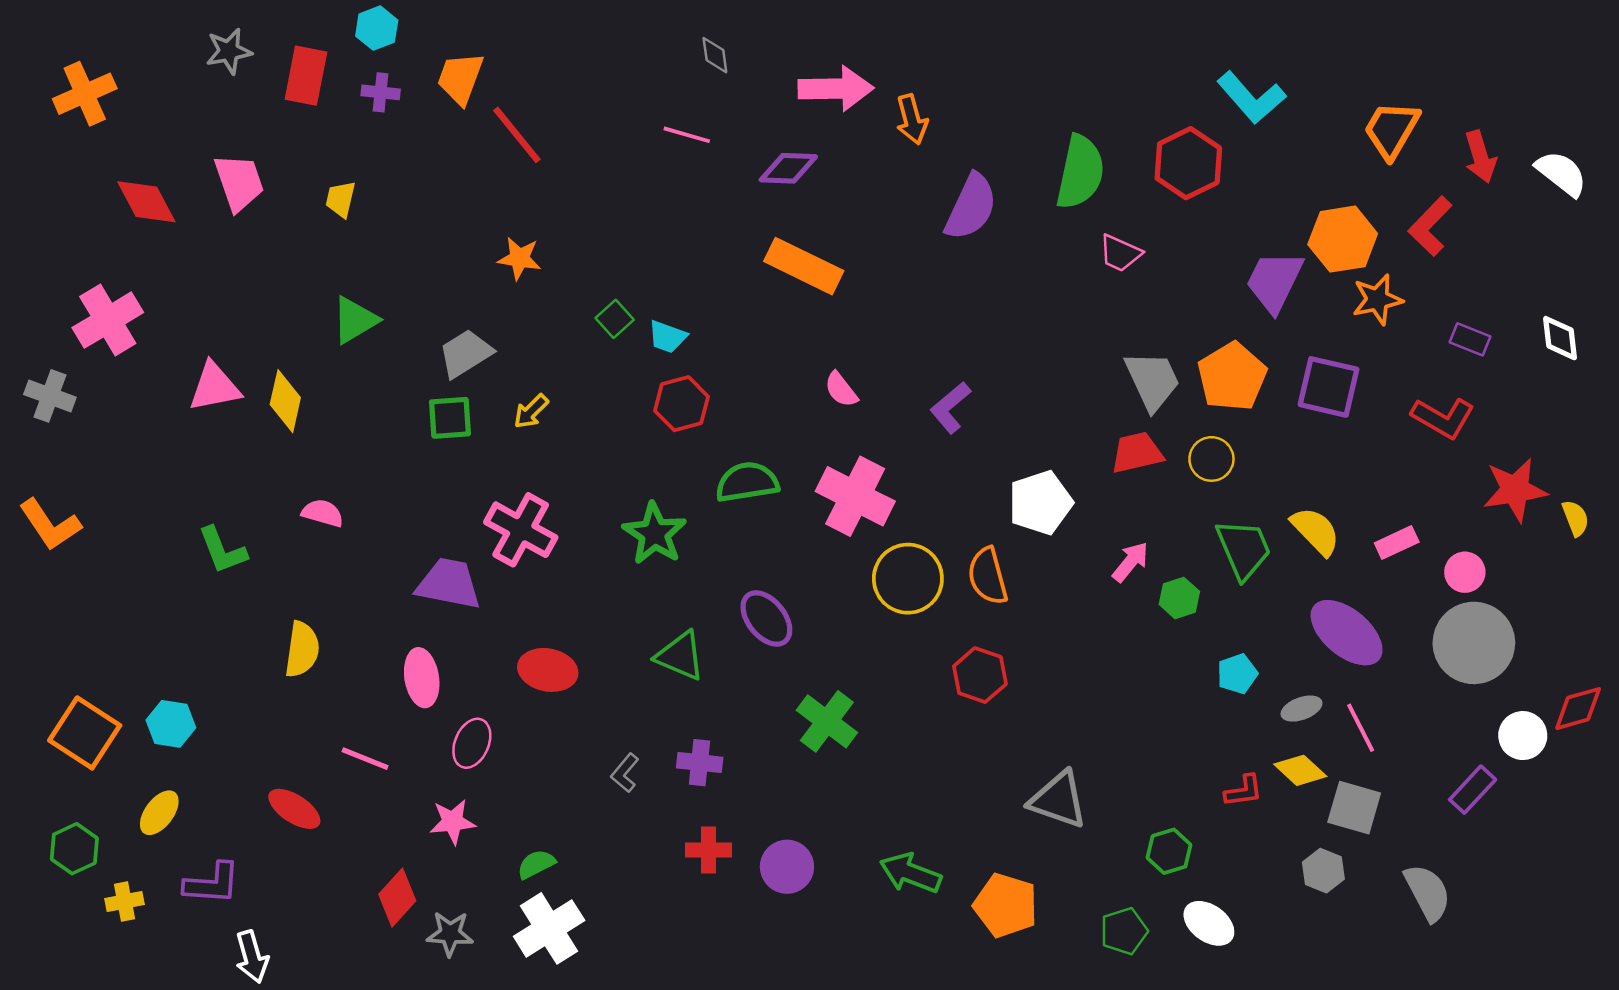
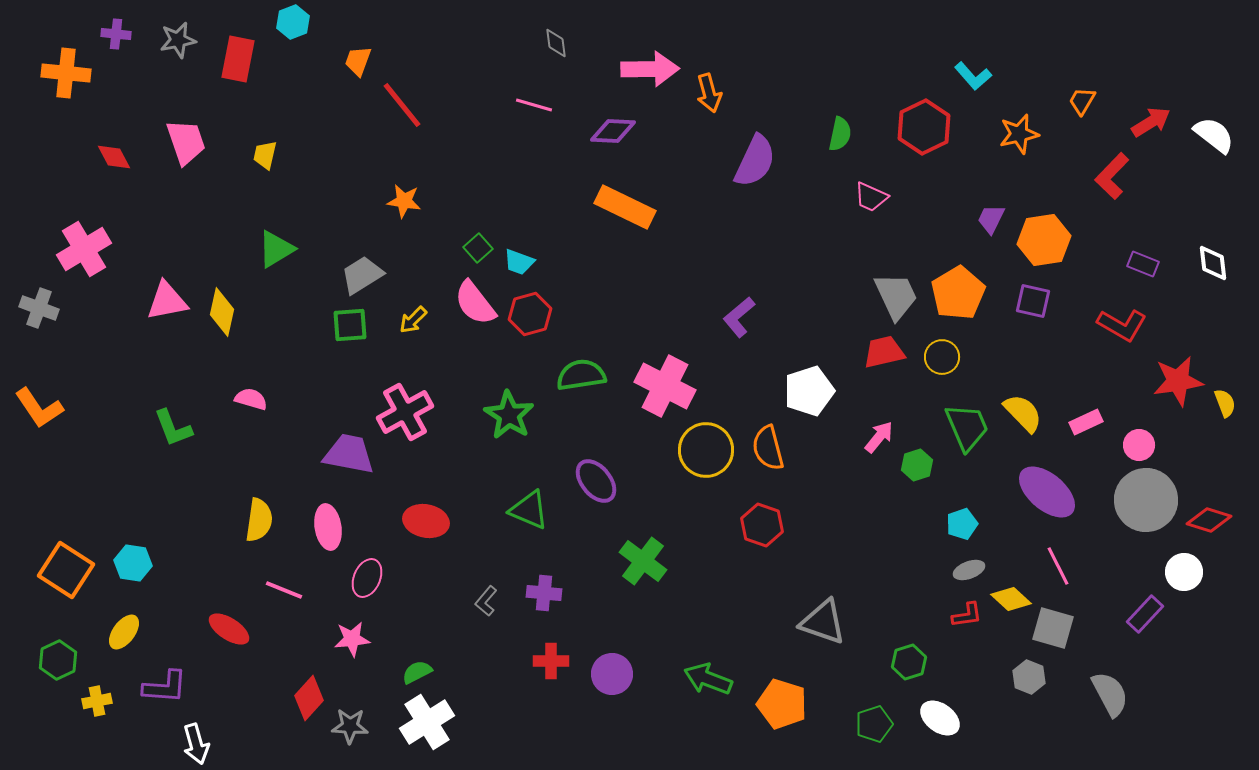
orange trapezoid: (460, 78) -> (358, 61), size x0.7
purple cross: (381, 92) -> (116, 34), moved
orange cross: (85, 94) -> (66, 73), turned 30
cyan L-shape: (1251, 98) -> (973, 76), size x0.7
orange trapezoid: (1392, 130) -> (1082, 101), size x0.6
red arrow: (1480, 157) -> (1151, 122), turned -105
green semicircle: (1080, 172) -> (840, 134), size x0.6
red diamond: (146, 202) -> (114, 157), size x0.7
orange hexagon: (1343, 239) -> (1044, 240), moved
purple trapezoid: (1274, 281) -> (991, 219), size x0.6
orange star: (1377, 299) -> (1019, 134), moved
purple square: (1329, 387) -> (1033, 301), size x0.7
pink semicircle: (841, 390) -> (475, 303), moved, size x1.6
pink cross: (521, 530) -> (405, 412), turned 32
yellow semicircle: (302, 649) -> (259, 520), moved
gray ellipse: (1302, 709) -> (969, 570), moved
red diamond: (1578, 709) -> (1209, 520), moved, turned 33

